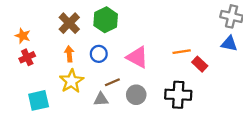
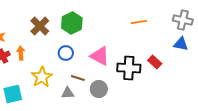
orange line: (182, 52) -> (139, 22), moved
orange arrow: (69, 54) -> (21, 53), moved
brown line: (112, 82) -> (78, 78), turned 40
black cross: (178, 95) -> (129, 68), moved

